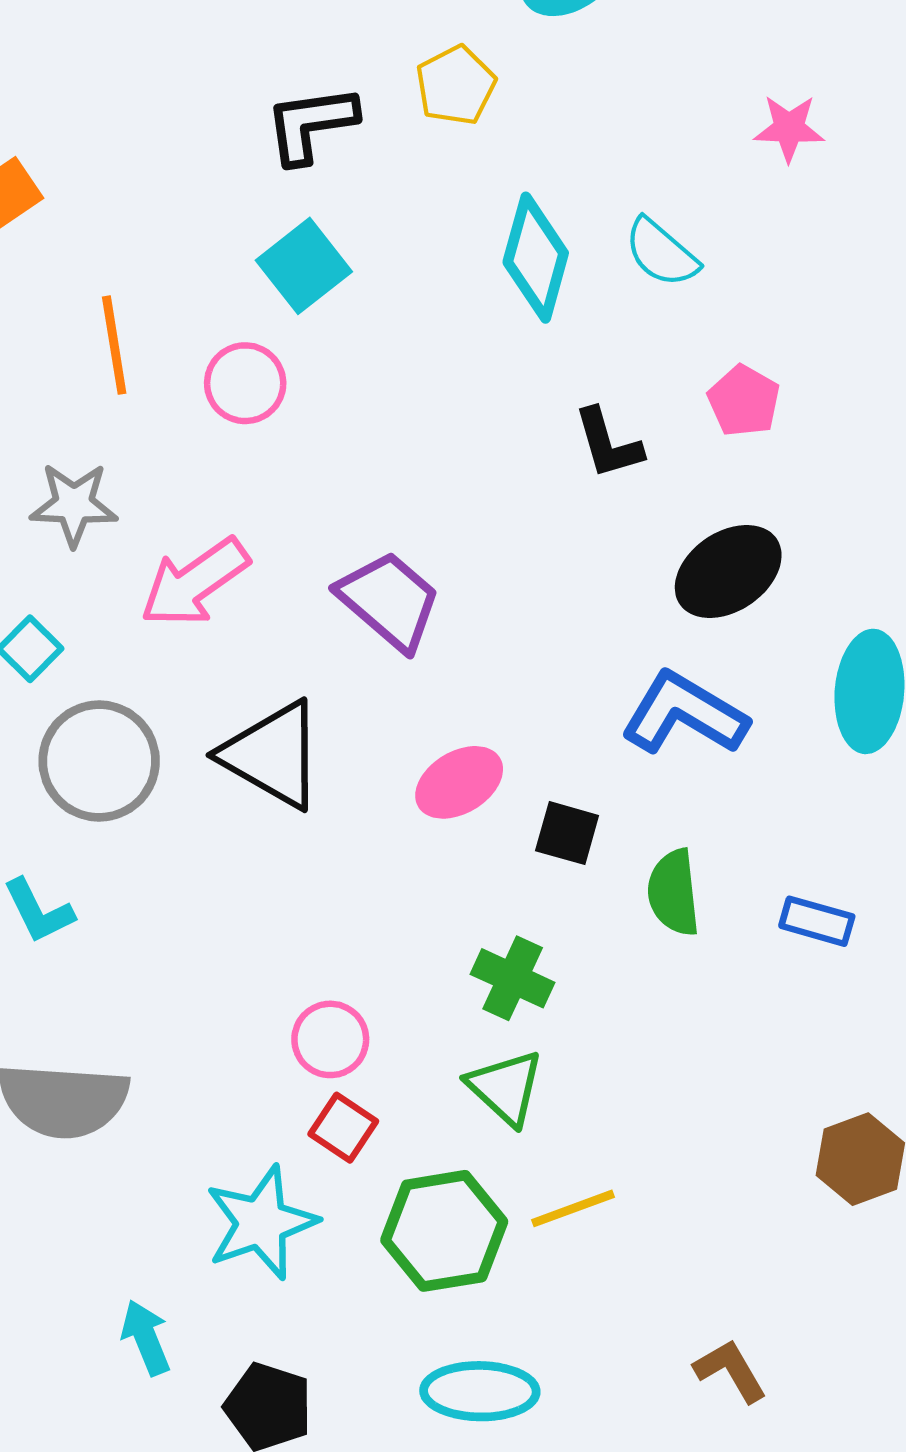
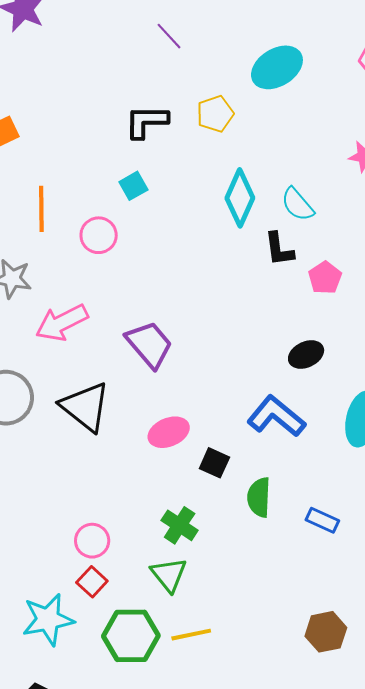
cyan square: (304, 266) -> (133, 186), size x0.7
black L-shape: (608, 443) -> (279, 249), moved
black ellipse: (728, 571) -> (306, 355), size x0.7

